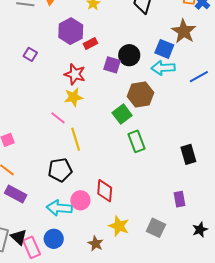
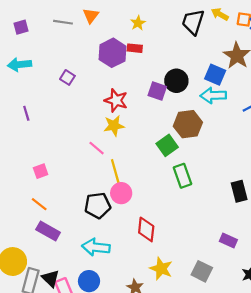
red rectangle: (90, 43) -> (135, 48), moved, turned 32
purple rectangle: (179, 199) -> (228, 240), turned -56
pink circle: (80, 200) -> (121, 193), moved

